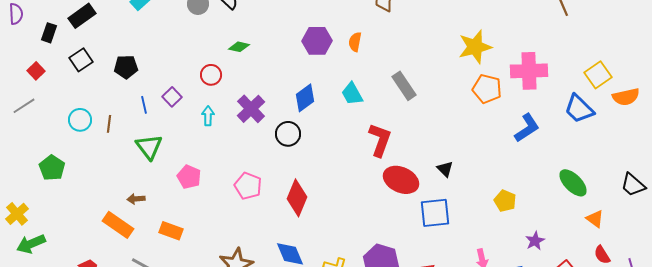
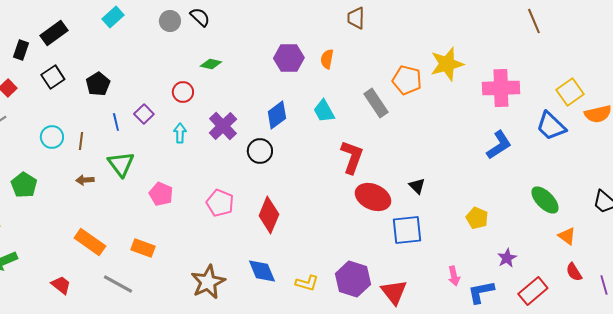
black pentagon: (126, 67) -> (98, 84), turned -30
orange pentagon: (487, 89) -> (407, 80), moved
brown arrow: (136, 199) -> (85, 180), moved

